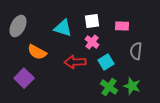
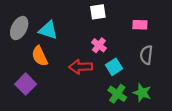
white square: (92, 21) -> (98, 12), moved
pink rectangle: (122, 26) -> (140, 25), moved
cyan triangle: (63, 28) -> (48, 30), moved
orange semicircle: (37, 52) -> (40, 56), turned 36

